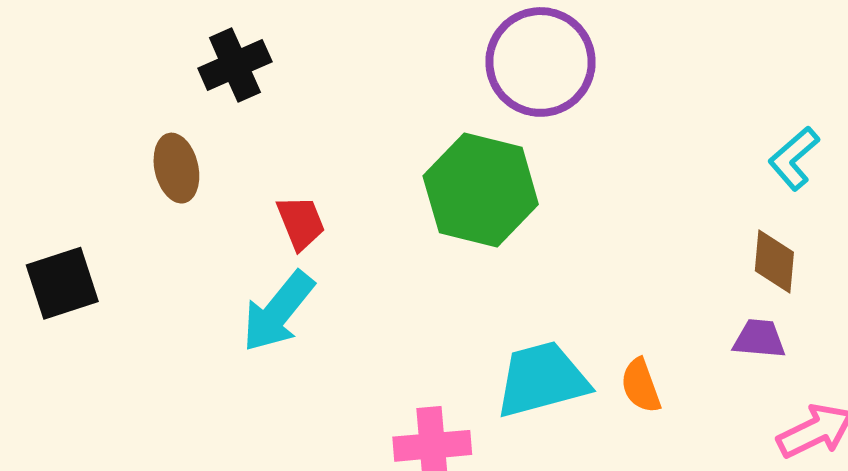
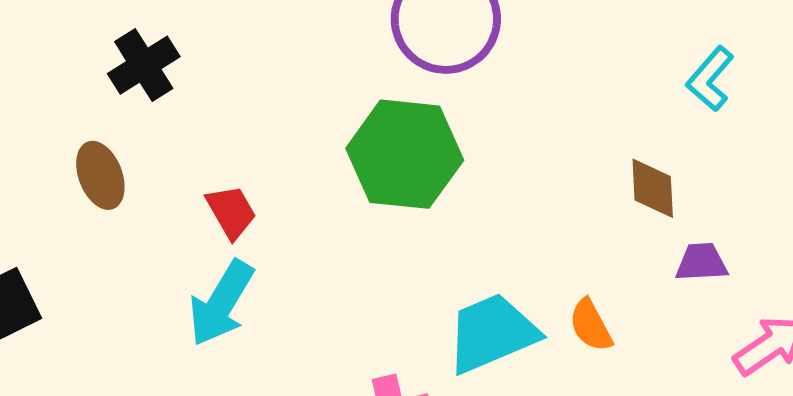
brown diamond: (774, 262) -> (653, 188), moved

